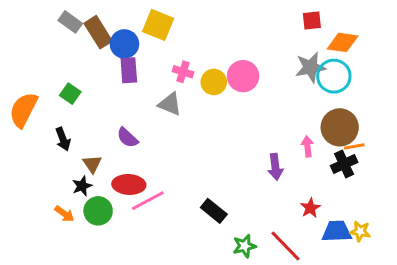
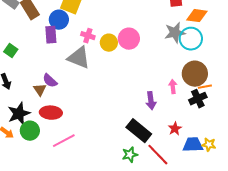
blue circle: (124, 44) -> (59, 20), moved
gray triangle: (170, 104) -> (79, 58), size x1.4
brown triangle: (92, 164) -> (40, 90), moved
black star: (82, 186) -> (19, 114), size x1.6
pink line: (148, 201) -> (64, 141), moved
black rectangle: (214, 211) -> (139, 131), moved, size x1.4

